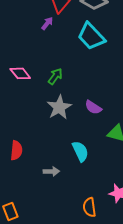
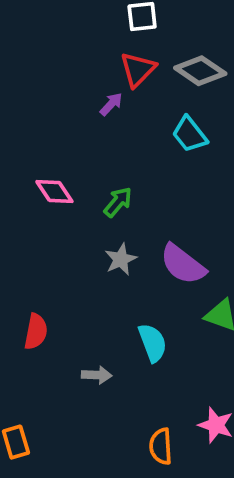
cyan trapezoid: (91, 36) -> (190, 134), size x0.7
gray star: (59, 107) -> (121, 259), size x0.7
purple semicircle: (93, 107) -> (183, 264), size x1.5

